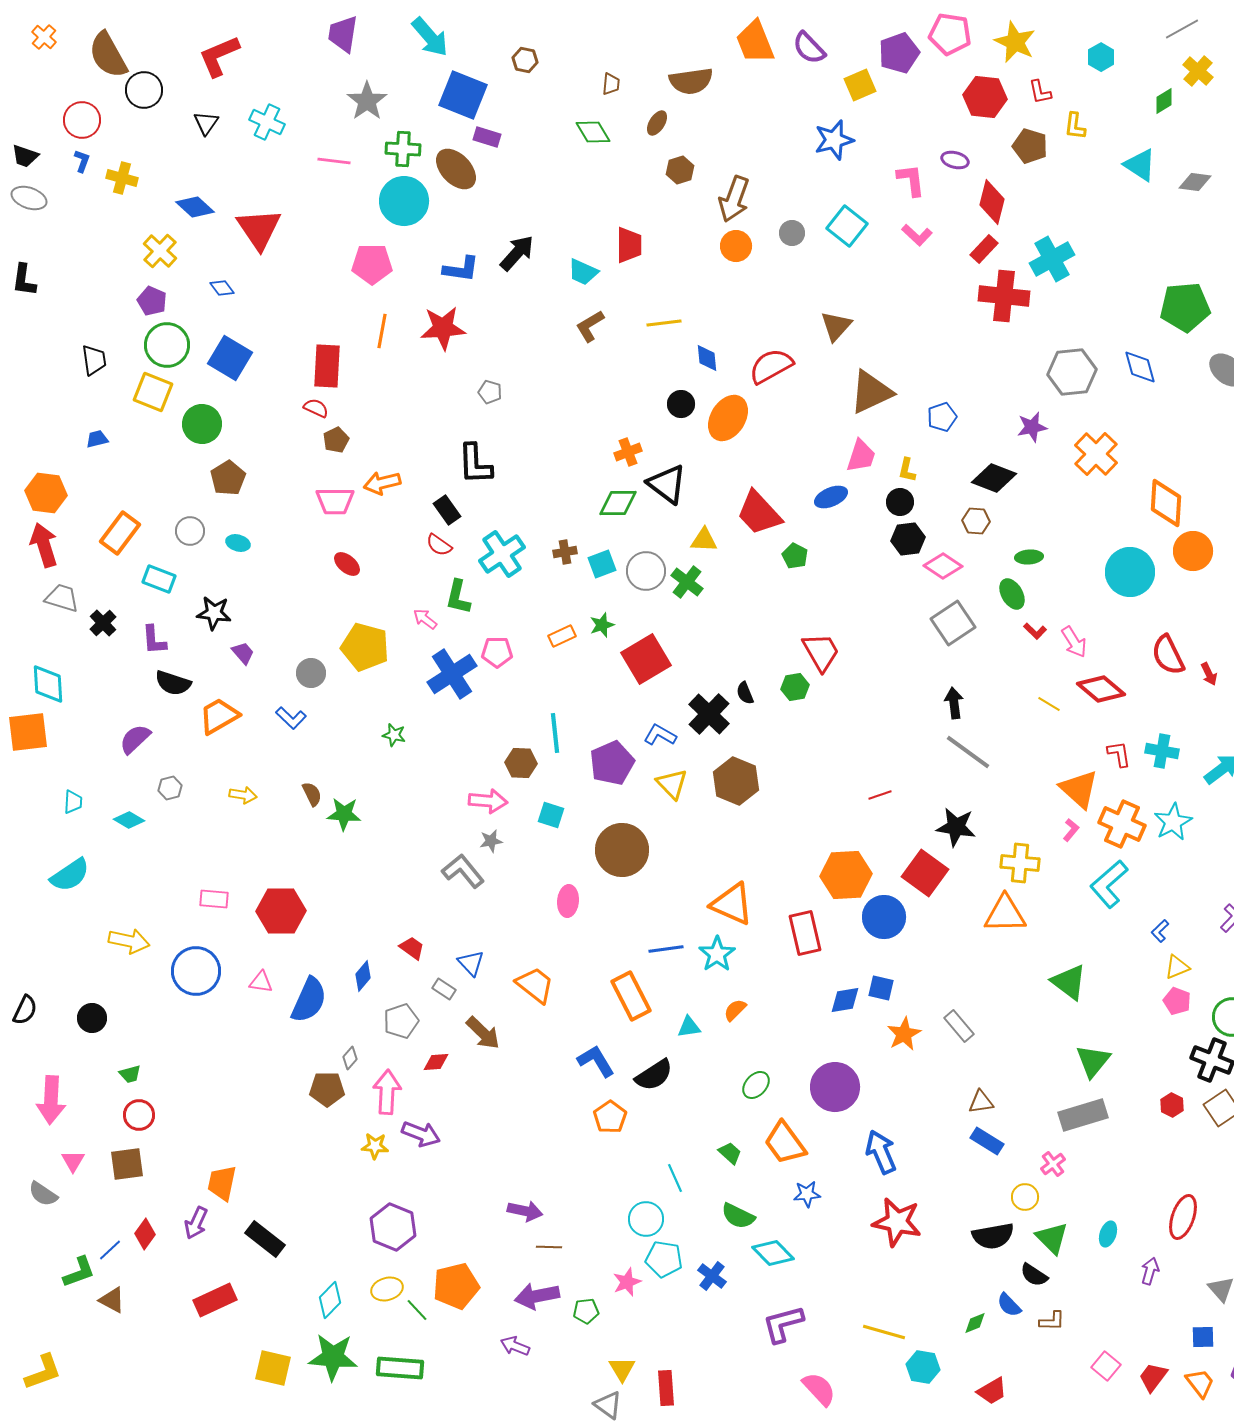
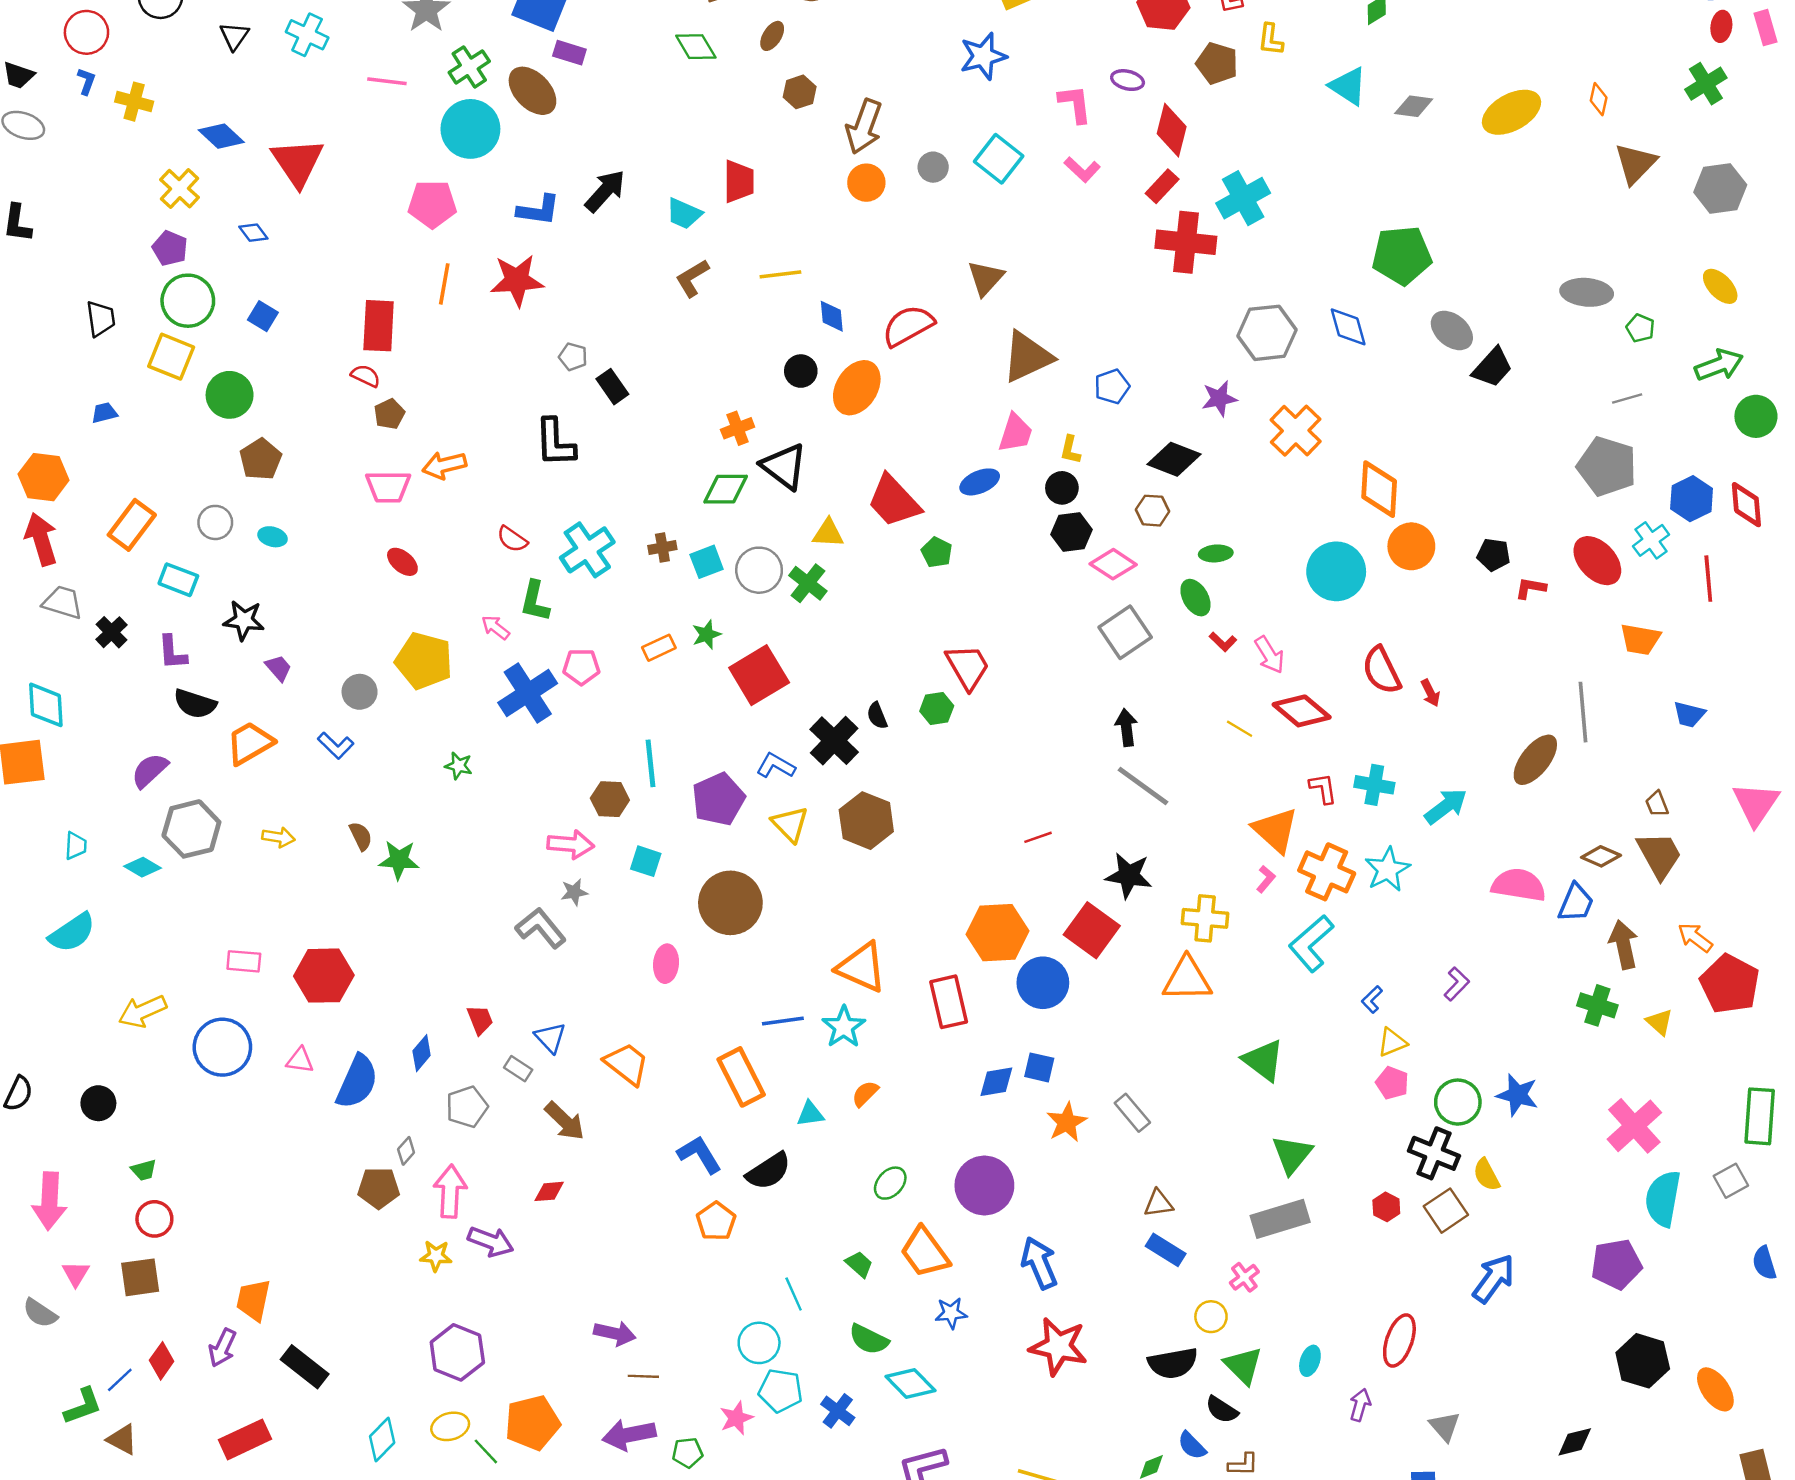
green cross: (403, 149) -> (469, 67), turned -36
blue square: (230, 358) -> (263, 316), size x0.6
black rectangle: (447, 510) -> (612, 387), moved
gray hexagon: (170, 788) -> (191, 829), size x2.0
yellow arrow: (129, 941) -> (143, 1011), turned 144
red trapezoid: (412, 948) -> (480, 1020), turned 32
red diamond: (436, 1062) -> (549, 1191), moved

